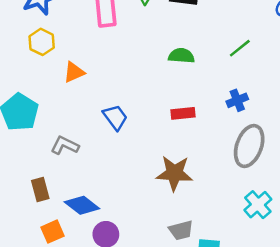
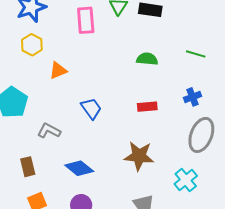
green line: (240, 48) -> (196, 54), turned 54
blue diamond: (82, 205) -> (79, 168), moved
cyan cross: (258, 205) -> (186, 180), moved

